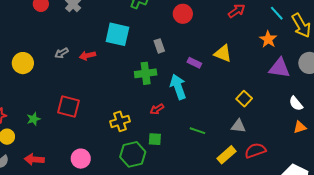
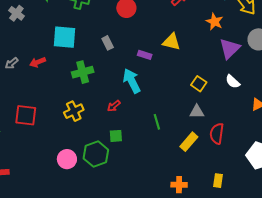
purple triangle: (279, 68) -> (230, 49), turned -45
green cross: (146, 73) -> (83, 72), moved
white semicircle: (296, 104) -> (233, 82), moved
yellow cross: (120, 121) -> (74, 111), moved
green line: (197, 131) -> (157, 122), turned 63
red semicircle: (255, 151) -> (217, 134), turned -55
pink circle: (81, 159) -> (67, 159), moved

